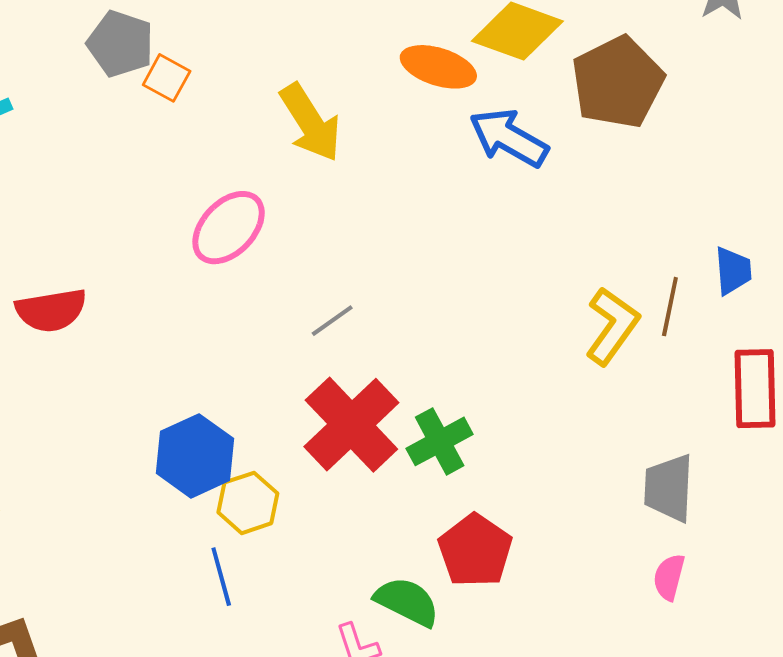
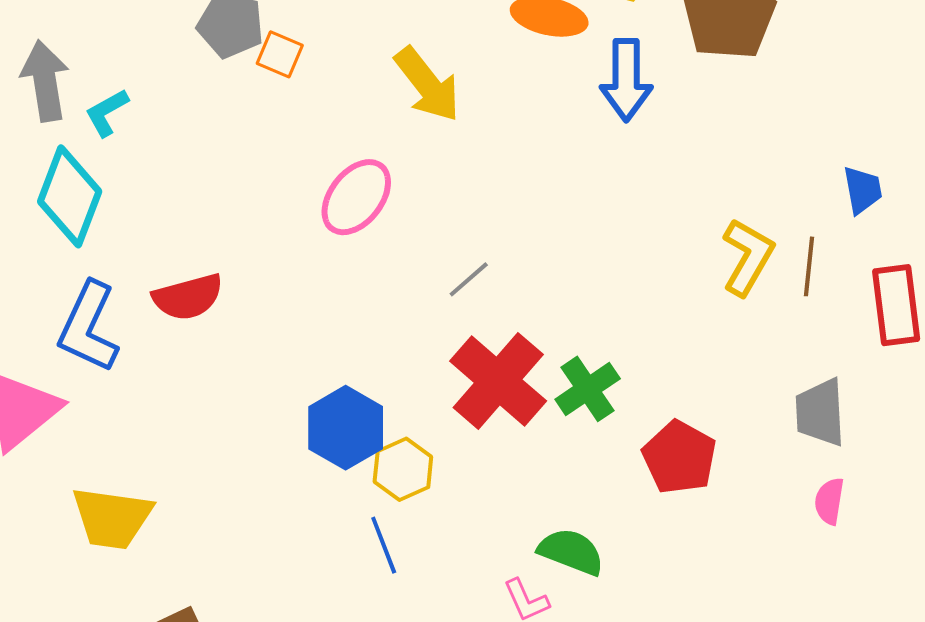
blue arrow: (509, 138) -> (626, 80), turned -114
brown line: (670, 307) -> (809, 266), moved
red pentagon: (475, 551) -> (679, 457), moved

